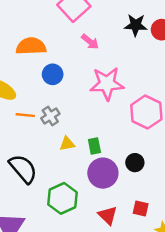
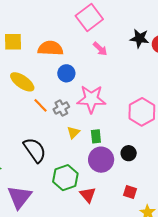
pink star: (107, 84) -> (91, 99), moved
orange line: (25, 115) -> (40, 105), turned 35
yellow triangle: (67, 144) -> (73, 132), turned -40
red triangle: (108, 215) -> (88, 195), moved

